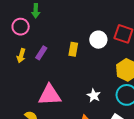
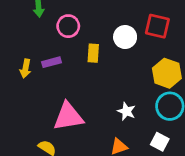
pink circle: (21, 27) -> (68, 26), moved
purple rectangle: (41, 53) -> (51, 62), turned 48

